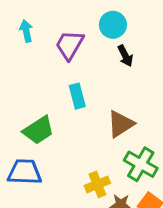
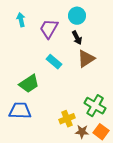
black arrow: (125, 56) -> (77, 38), moved
cyan rectangle: (77, 96) -> (54, 62), turned -35
brown triangle: (121, 124) -> (86, 59), moved

